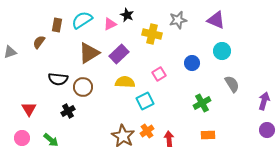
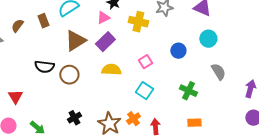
pink triangle: (110, 24) -> (103, 18), moved
brown rectangle: (57, 25) -> (43, 21), moved, turned -32
brown semicircle: (39, 42) -> (17, 26), moved
cyan square: (145, 101) -> (144, 91), moved, turned -30
green cross: (202, 103) -> (188, 91), turned -36
black cross: (68, 111) -> (74, 118), moved

